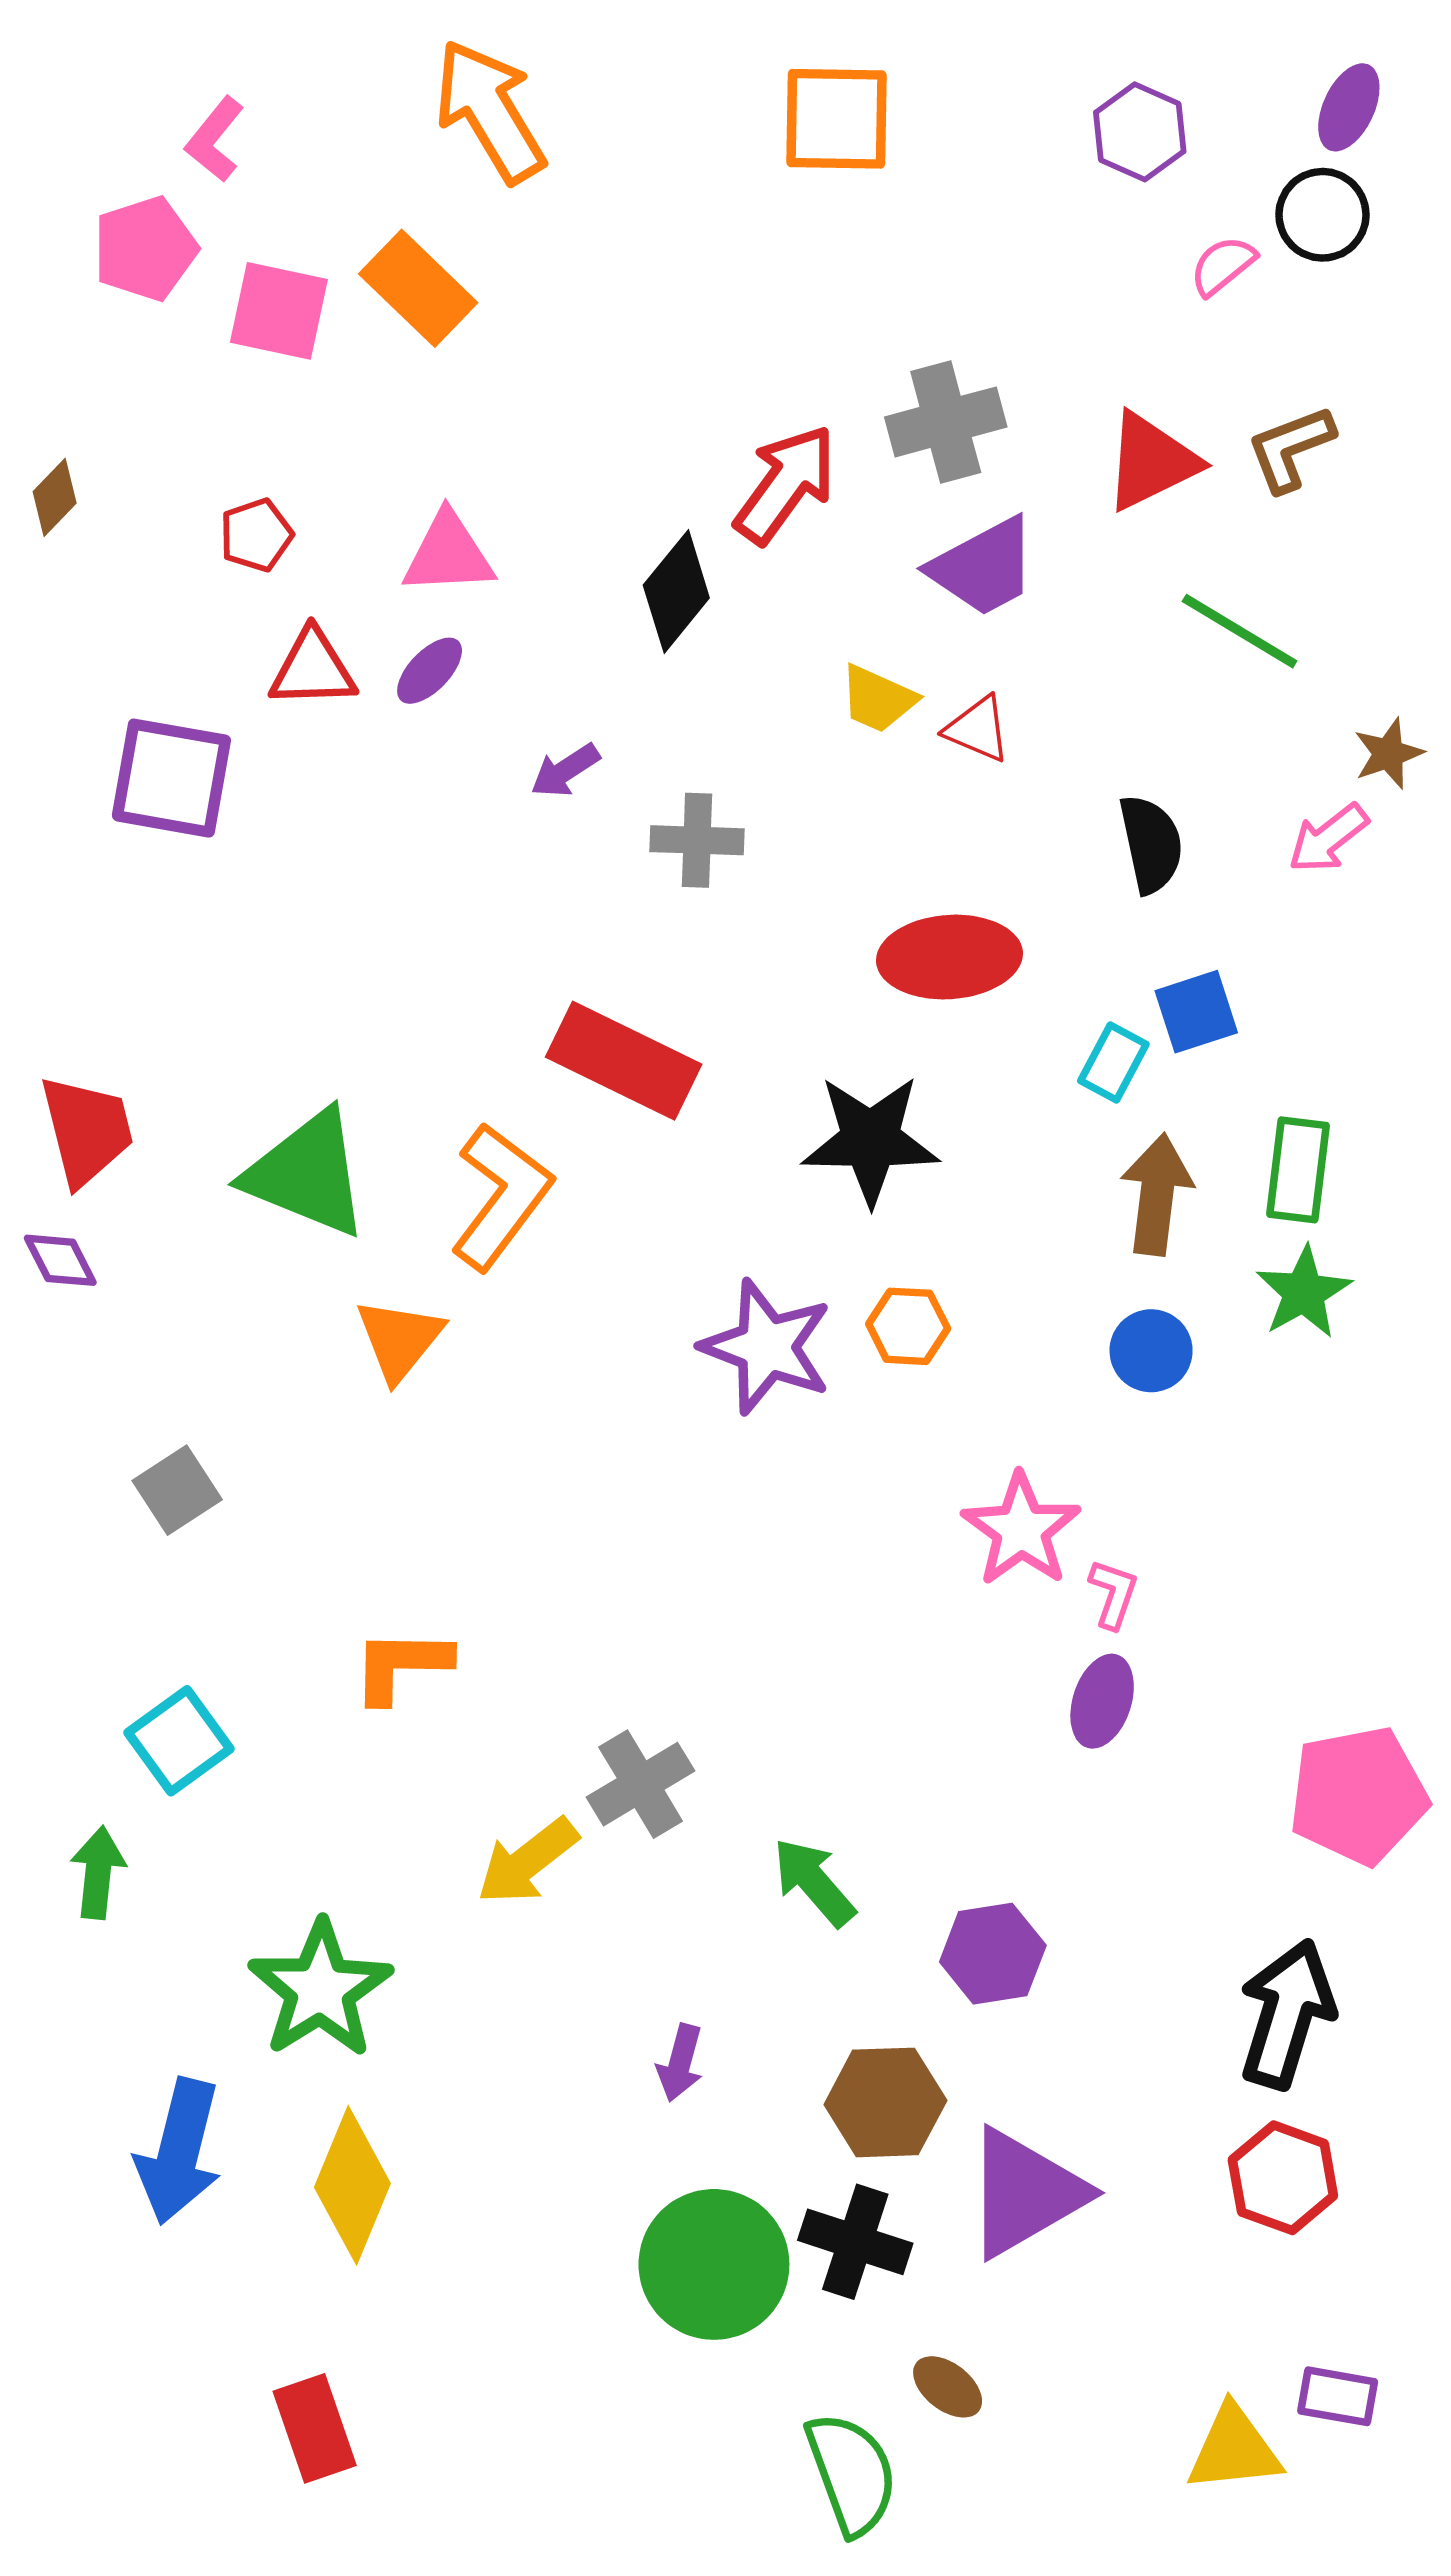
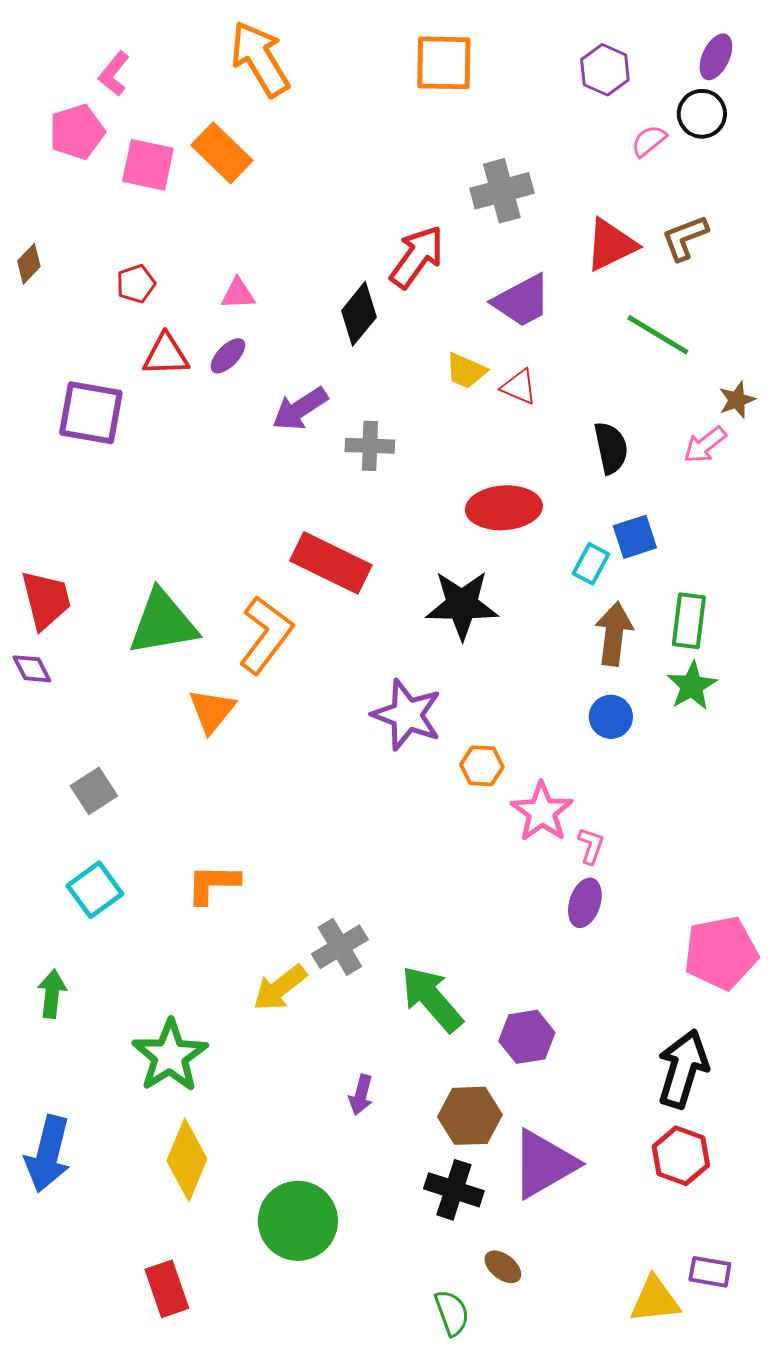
gray cross: (946, 422) -> (502, 191), moved
pink triangle: (448, 554) -> (238, 294), size x0.7
purple arrow: (565, 771) -> (300, 409), size x1.5
green triangle: (307, 1174) -> (163, 623), turned -32
orange hexagon: (908, 1326) -> (482, 766), moved
cyan square: (179, 1741) -> (95, 890), moved
green arrow: (814, 1882) -> (432, 999), size x1.4
blue arrow: (179, 2151) -> (48, 1154), moved
green circle: (714, 2264) -> (298, 1221), moved
green semicircle: (852, 2474) -> (452, 1313), size x0.7

